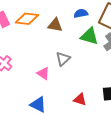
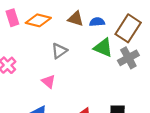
brown triangle: (55, 25) -> (76, 19), moved
gray triangle: (63, 59) -> (59, 51), moved

